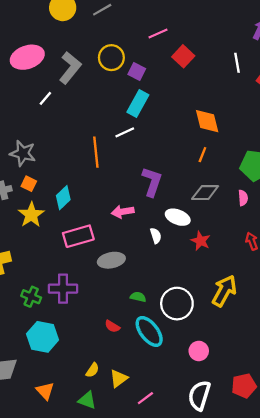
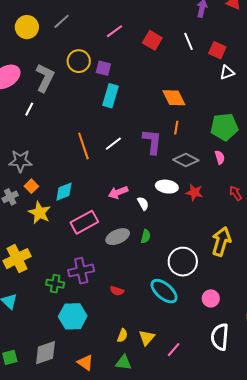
red square: (183, 56) -> (152, 40), moved
white line: (125, 132) -> (113, 144), moved
purple L-shape: (152, 182) -> (152, 142), moved
orange square: (29, 184) -> (31, 186), turned 32
gray diamond: (205, 193) -> (186, 160), turned 40
cyan diamond: (63, 198) -> (64, 192), turned 35
white semicircle: (156, 236) -> (143, 203), moved
red star: (201, 241) -> (194, 192), moved
green semicircle: (138, 297) -> (146, 236), moved, turned 104
red semicircle: (112, 326) -> (117, 291), moved

